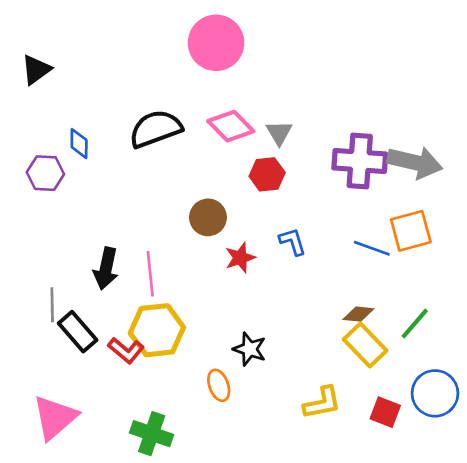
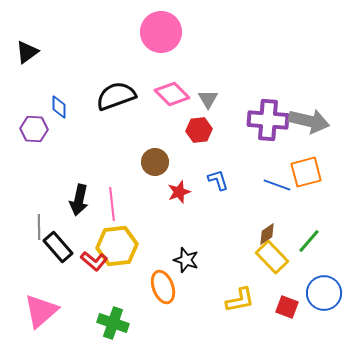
brown diamond: (358, 314) -> (267, 234), turned -40
orange ellipse: (219, 385) -> (163, 287), size x1.4

